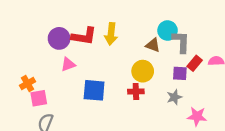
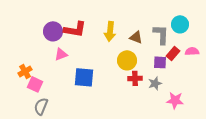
cyan circle: (168, 30) -> (180, 24), moved
yellow arrow: (111, 34) -> (110, 31), moved
red cross: (136, 91) -> (135, 78), moved
pink square: (39, 98) -> (35, 84), turned 35

